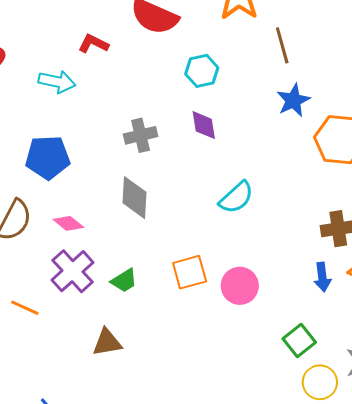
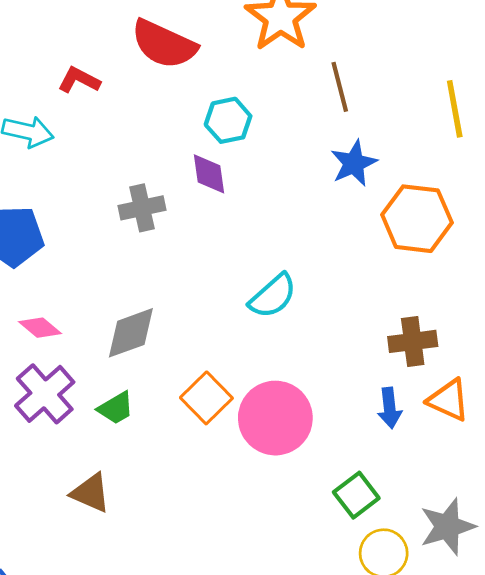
purple diamond: (204, 125) -> (209, 174), moved
gray diamond: (135, 198) -> (131, 333), moved, turned 66
orange square: (190, 272) -> (206, 398), turned -30
pink circle: (240, 286) -> (275, 418), size x1.4
brown triangle: (107, 342) -> (91, 493), turned 32

